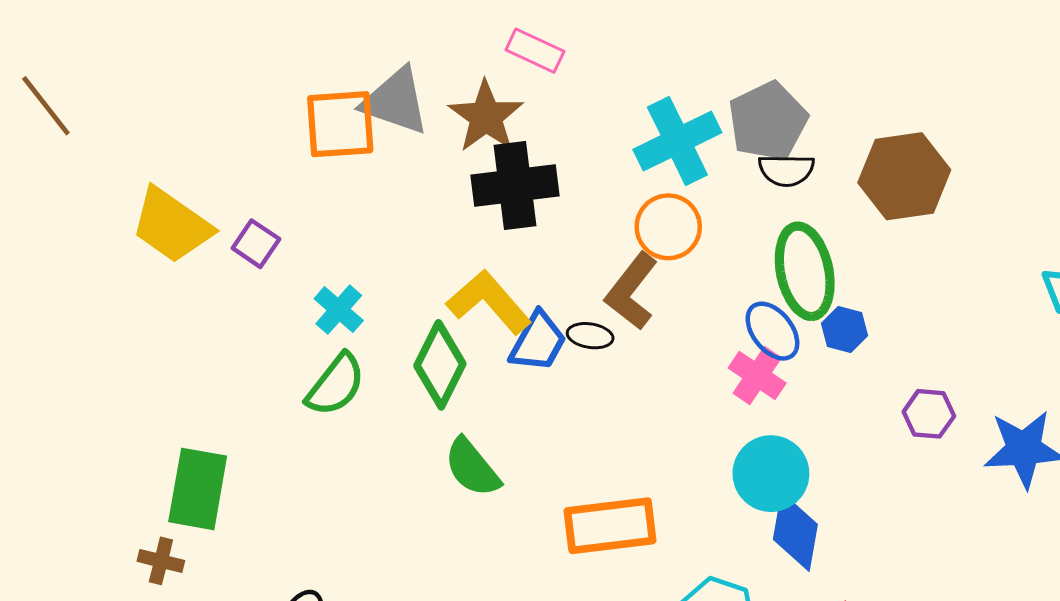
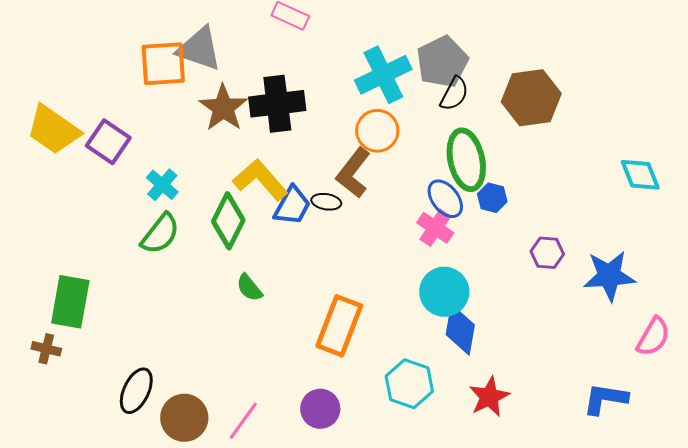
brown star: (486, 116) -> (223, 108), moved
black semicircle: (786, 170) -> (454, 94), turned -63
purple square: (256, 244) -> (108, 142), size x1.4
green semicircle: (472, 467) -> (249, 288), size x0.7
orange rectangle: (610, 526) -> (339, 326), turned -62

